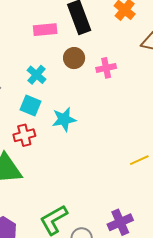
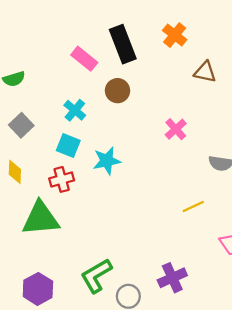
pink rectangle: (45, 30) -> (84, 59), turned 45
pink cross: (106, 68) -> (176, 129), moved, turned -30

